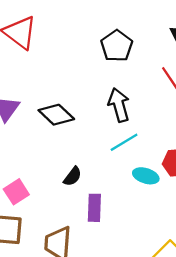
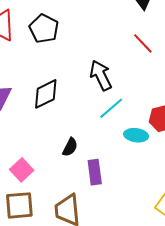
black pentagon: (117, 46) -> (44, 29), moved
black diamond: (56, 115) -> (46, 94), turned -60

